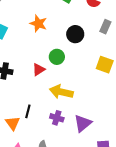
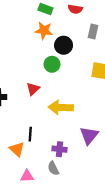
orange star: (38, 24) -> (44, 31), moved
green circle: (57, 57) -> (52, 64), moved
purple cross: (57, 118) -> (60, 149), moved

